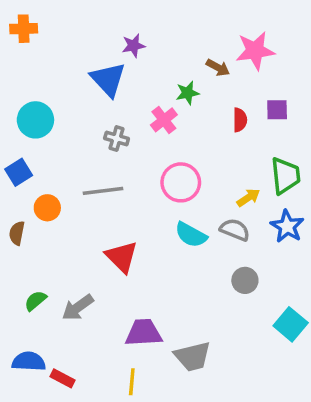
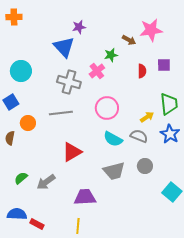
gray cross: (117, 138) -> (69, 82), size x1.6
red triangle: (122, 257) -> (72, 152), turned 45
gray trapezoid: (193, 356) -> (114, 171), moved

